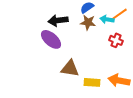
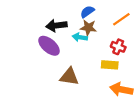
cyan arrow: (107, 19) -> (80, 37), moved
yellow rectangle: (92, 82) -> (110, 65), moved

